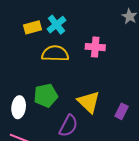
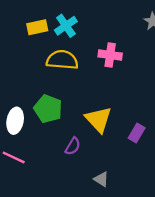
green pentagon: (46, 96) -> (48, 109), turned 30
purple semicircle: (68, 126) -> (73, 146), size x0.7

